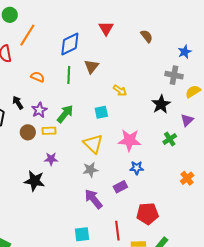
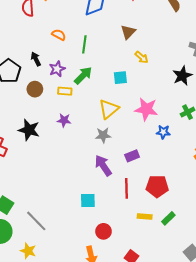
brown triangle: (91, 66) -> (128, 32), moved
green line: (69, 75) -> (84, 44), moved
brown circle: (28, 132) -> (35, 89), moved
yellow triangle: (93, 144) -> (109, 109), turned 30
blue star: (137, 168) -> (163, 132), moved
black star: (35, 181) -> (29, 130), moved
red line: (117, 231) -> (126, 188), moved

